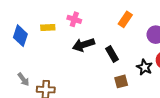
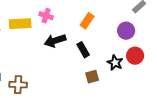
orange rectangle: (125, 19) -> (87, 21), moved
yellow rectangle: (48, 27) -> (20, 24), size x1.5

